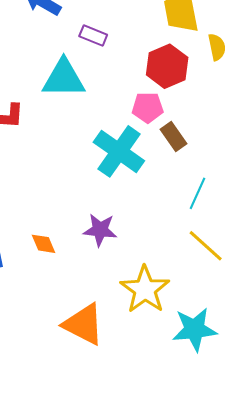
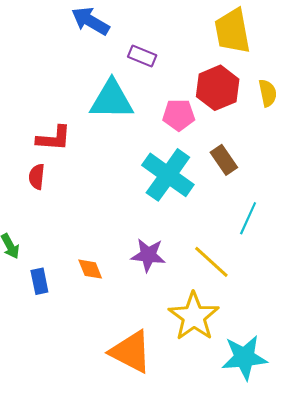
yellow semicircle: (217, 47) -> (268, 93), moved
pink pentagon: (148, 107) -> (179, 115), moved
yellow line: (206, 246) -> (211, 262), moved

